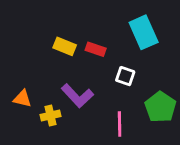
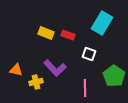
cyan rectangle: (144, 32) -> (102, 23), turned 55

